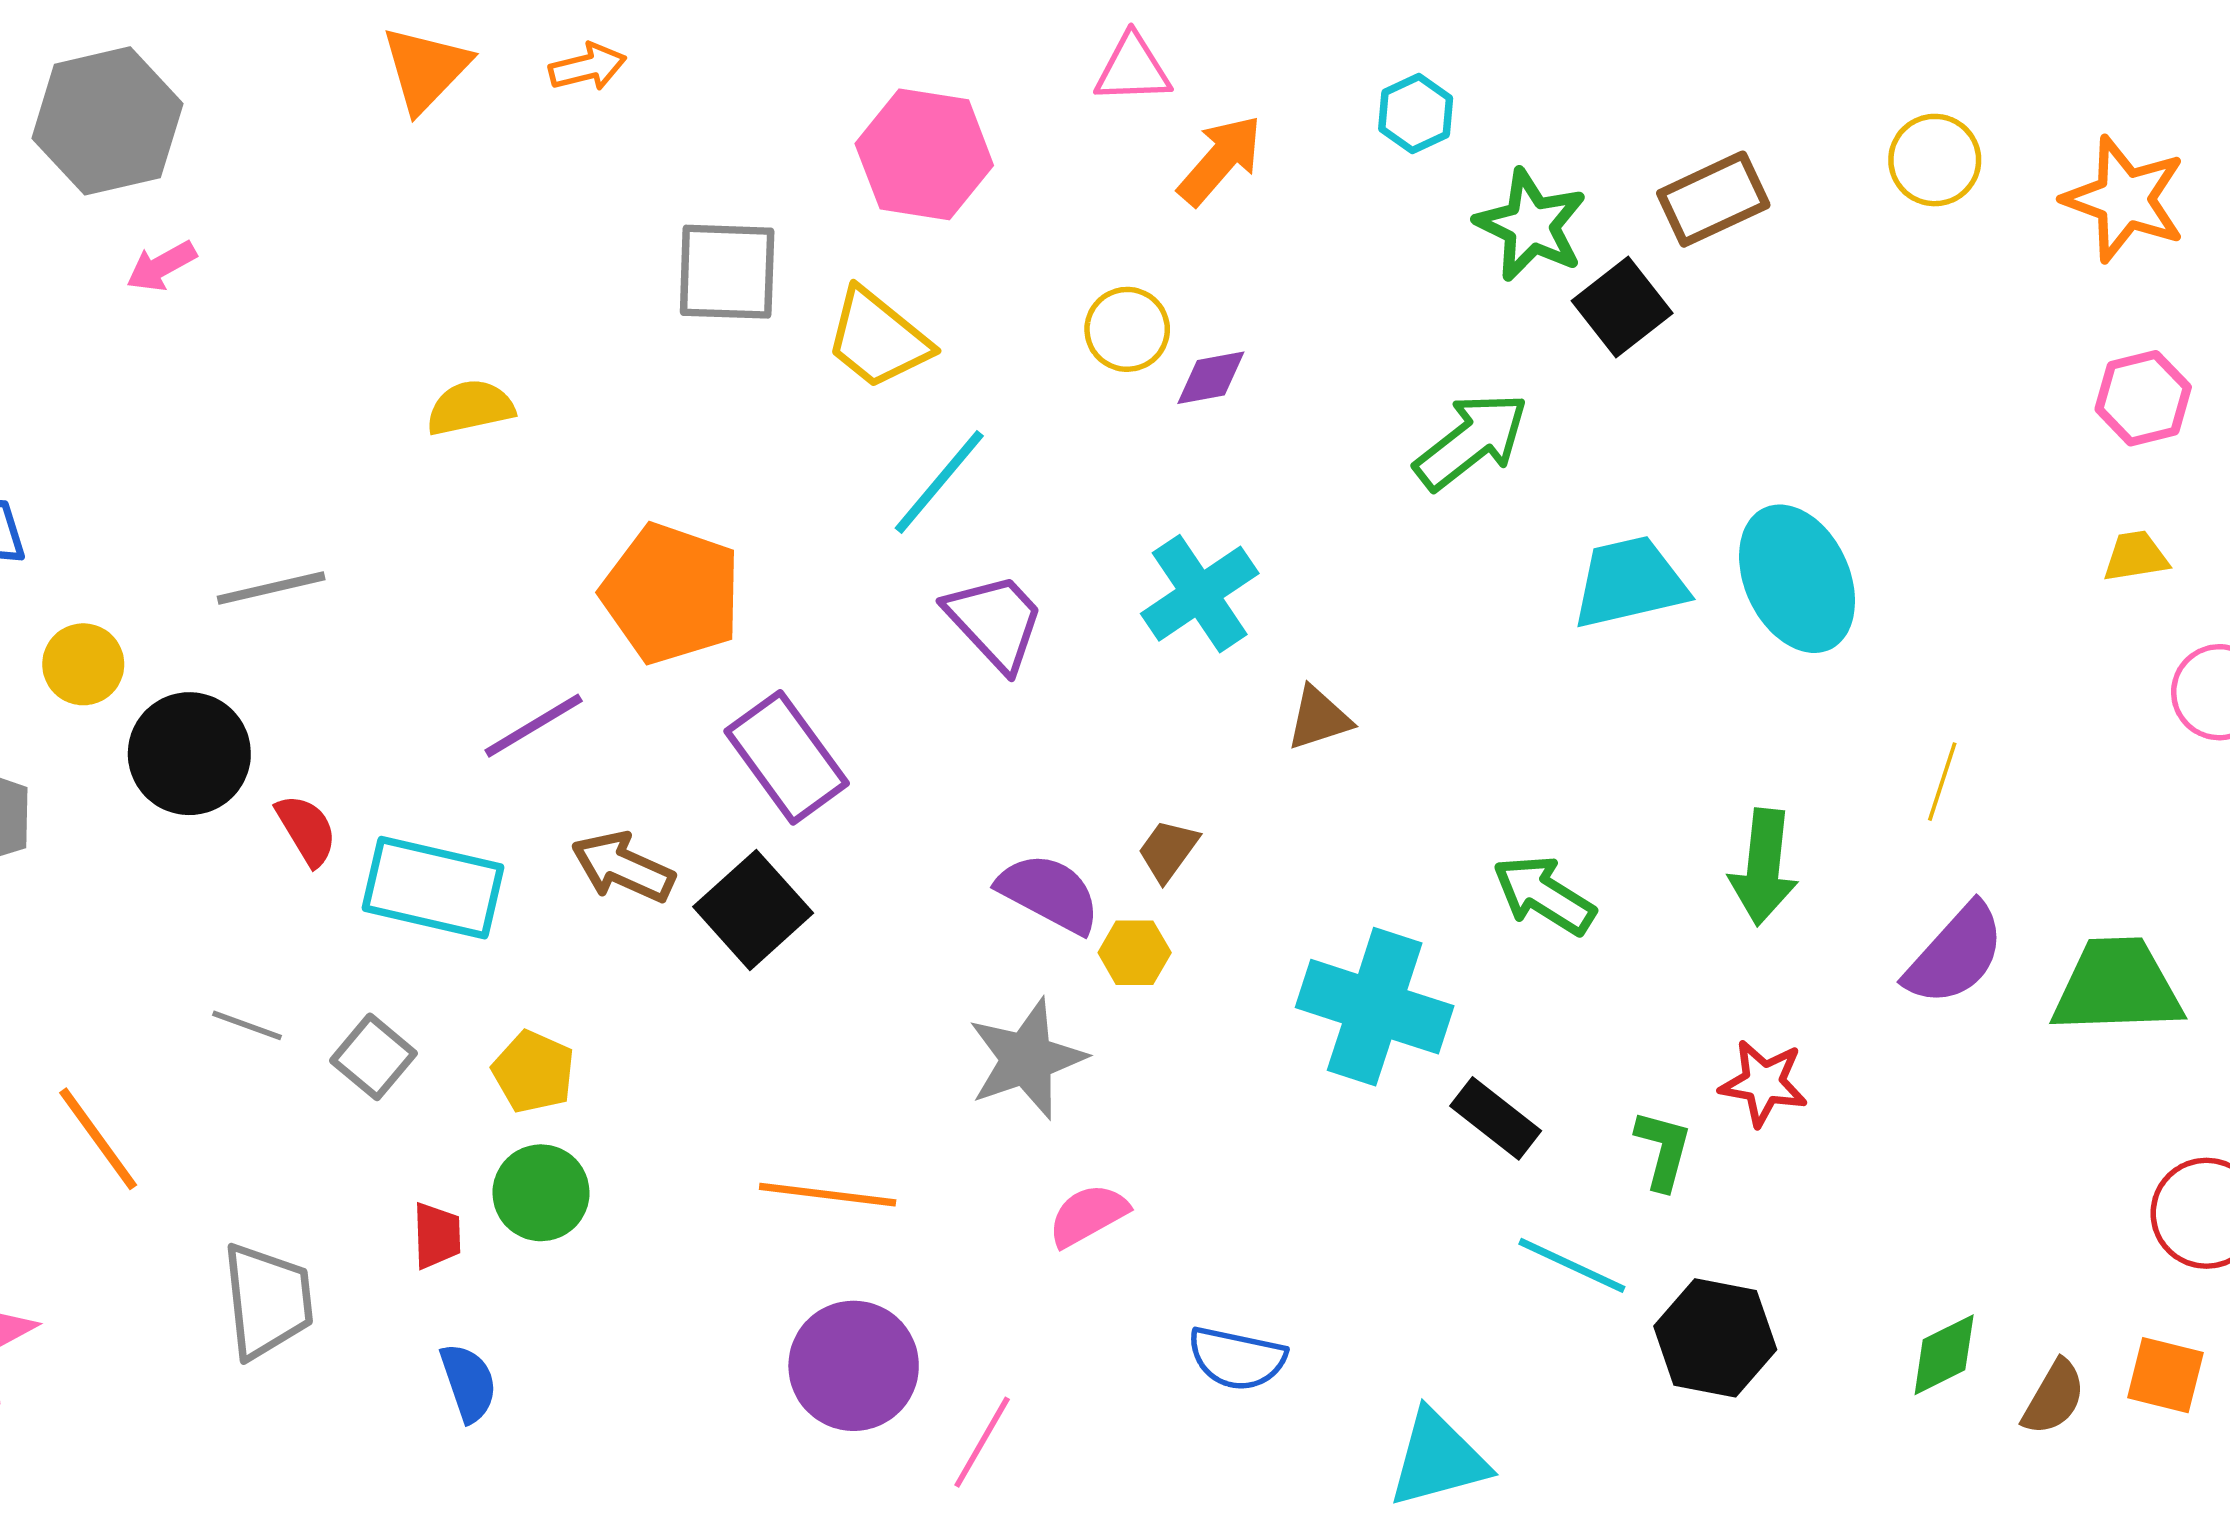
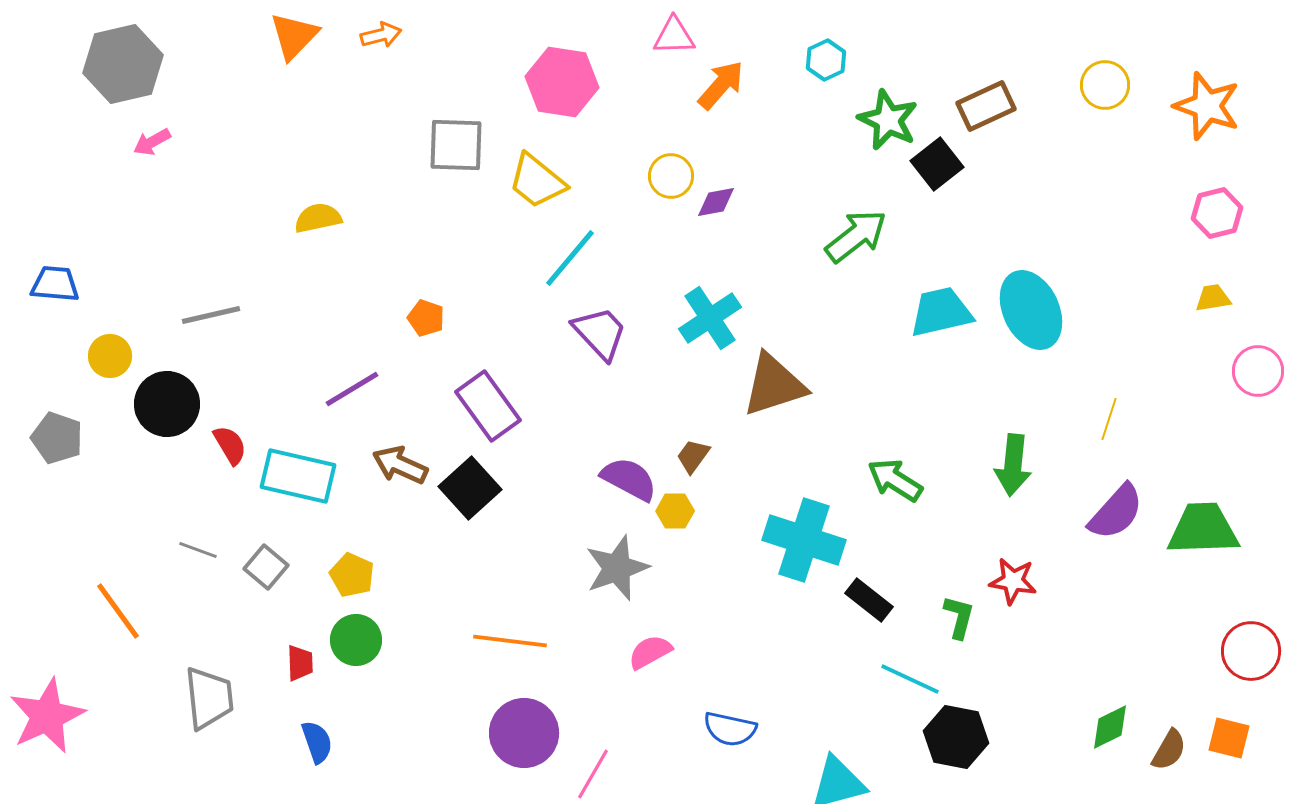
orange pentagon: (671, 594) -> (426, 318), size x0.5
brown triangle: (1319, 718) -> (774, 385), size x1.8
black hexagon: (1715, 1338) -> (956, 737), moved

